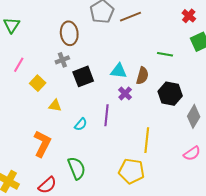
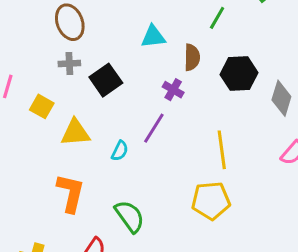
green line: (165, 54) -> (217, 18), turned -56
gray cross: (62, 60) -> (69, 63), turned 32
cyan triangle: (119, 71) -> (153, 37), moved
yellow triangle: (55, 105) -> (75, 133), size x1.5
purple line: (106, 115) -> (154, 128), turned 40

